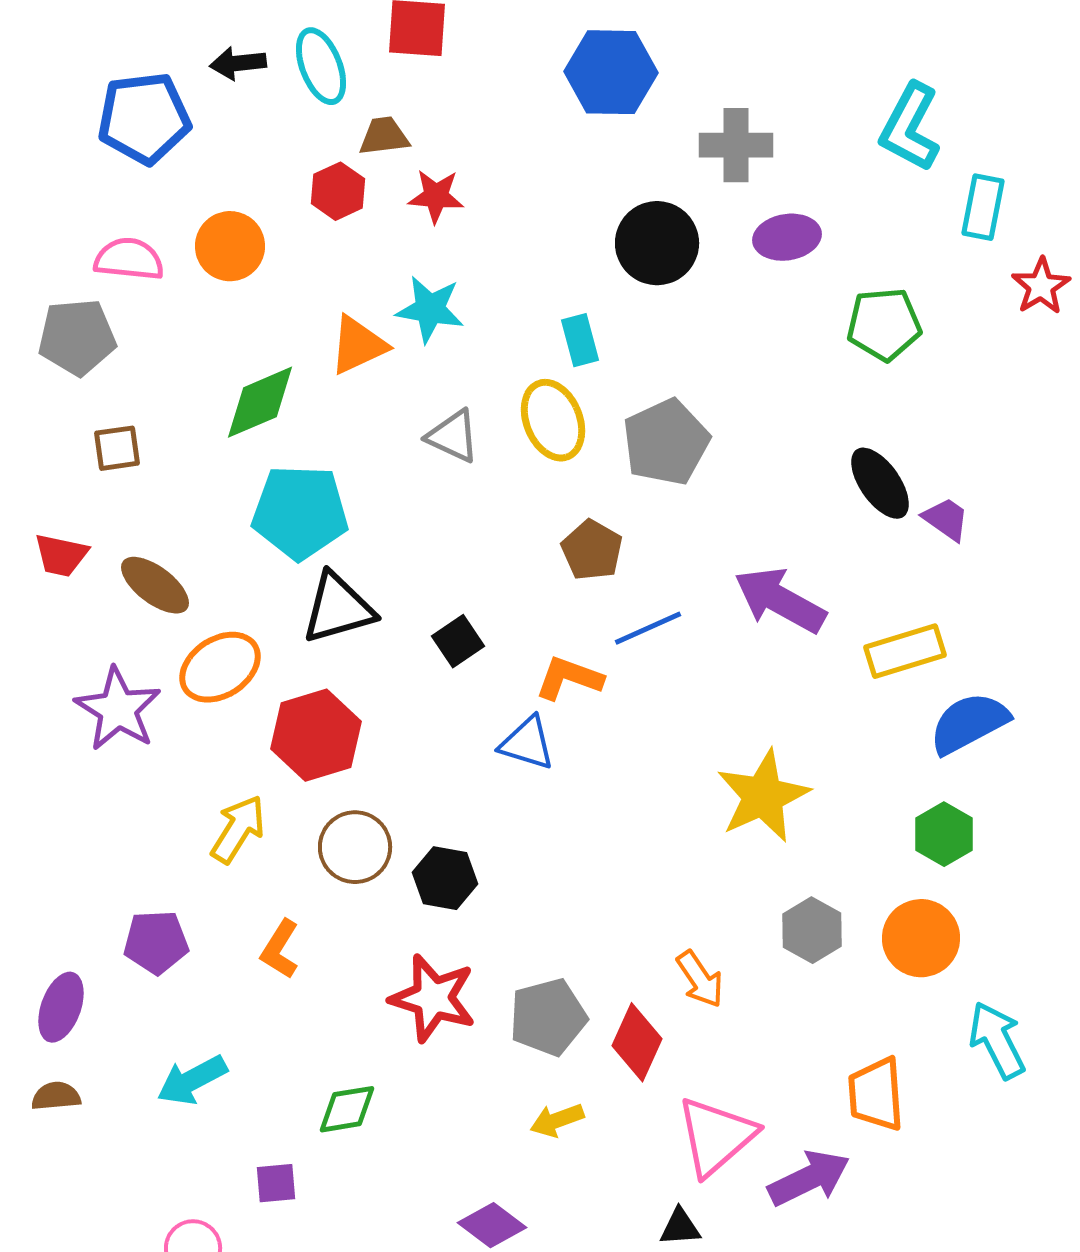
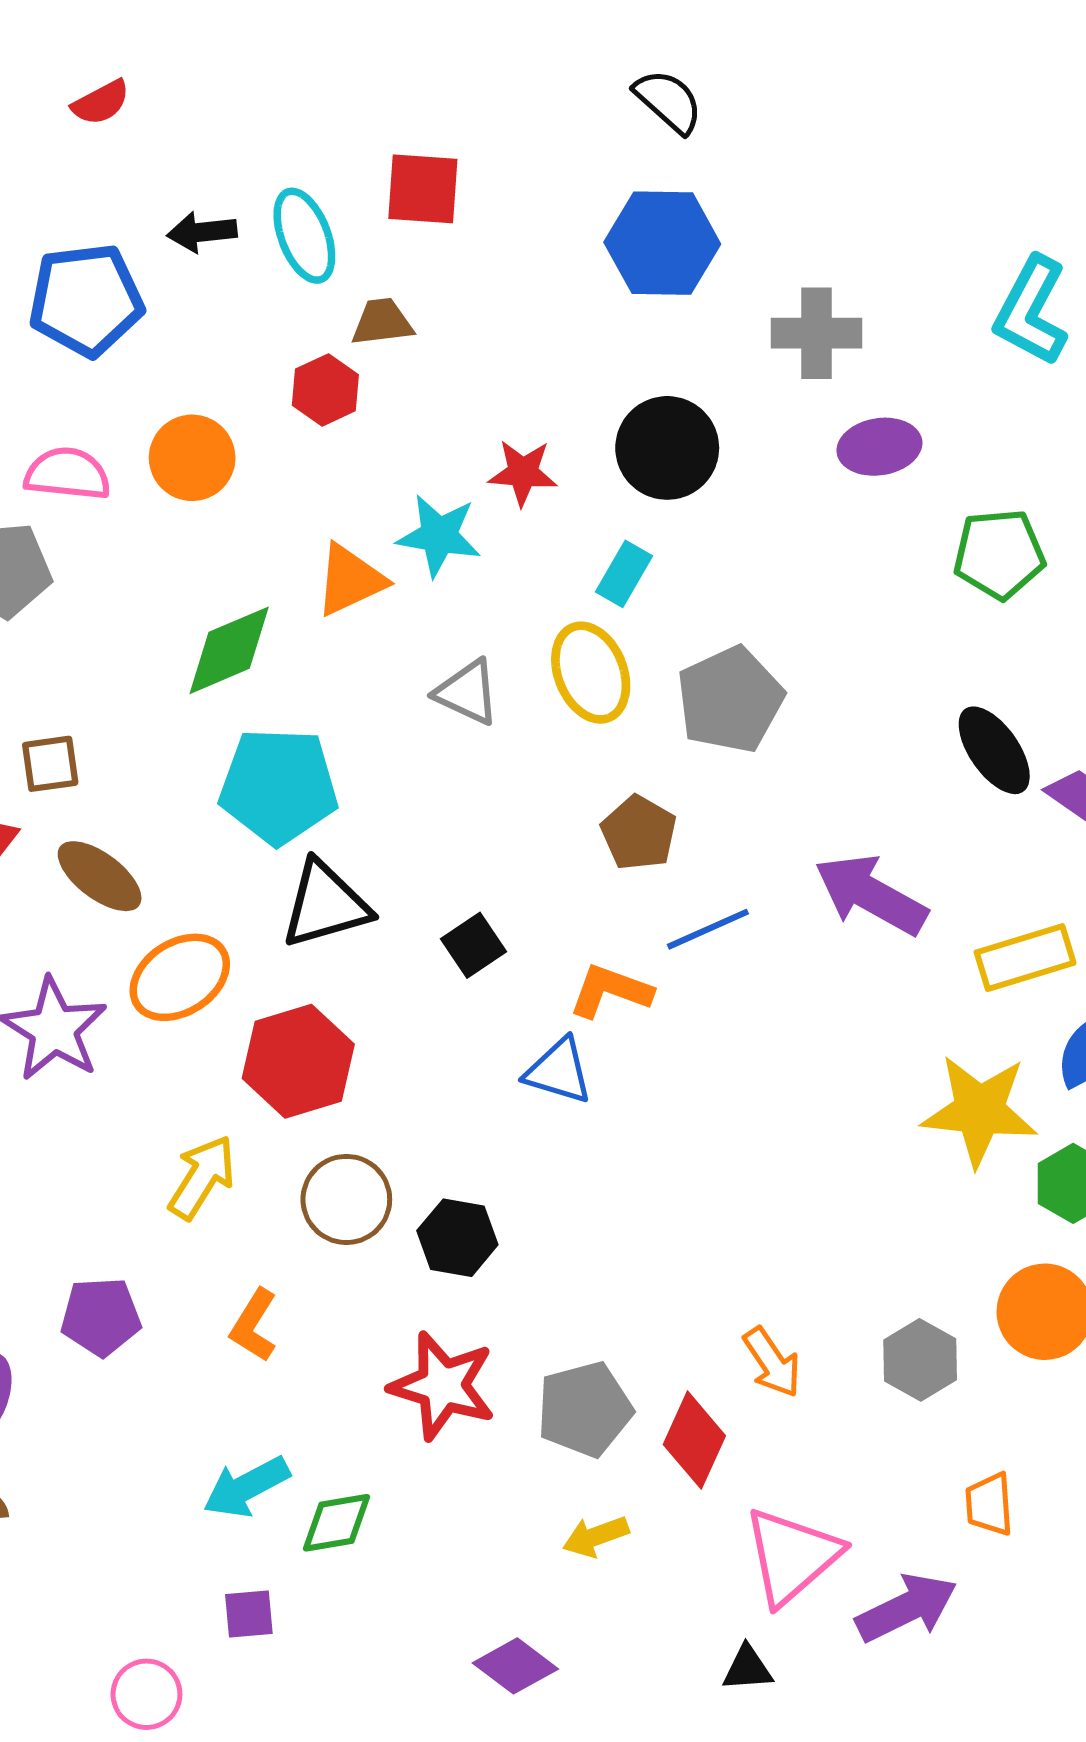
red star: (436, 196) -> (523, 473), moved
black circle: (657, 243) -> (667, 448), moved
cyan rectangle: (580, 340) -> (624, 574), turned 45
brown square: (117, 448) -> (50, 764), moved
yellow star: (763, 796) -> (979, 1111), moved, turned 30
gray hexagon: (812, 930) -> (920, 1360), moved
cyan arrow: (192, 1080) -> (246, 1487), moved
orange trapezoid: (876, 1094) -> (989, 1504), size x0.7

